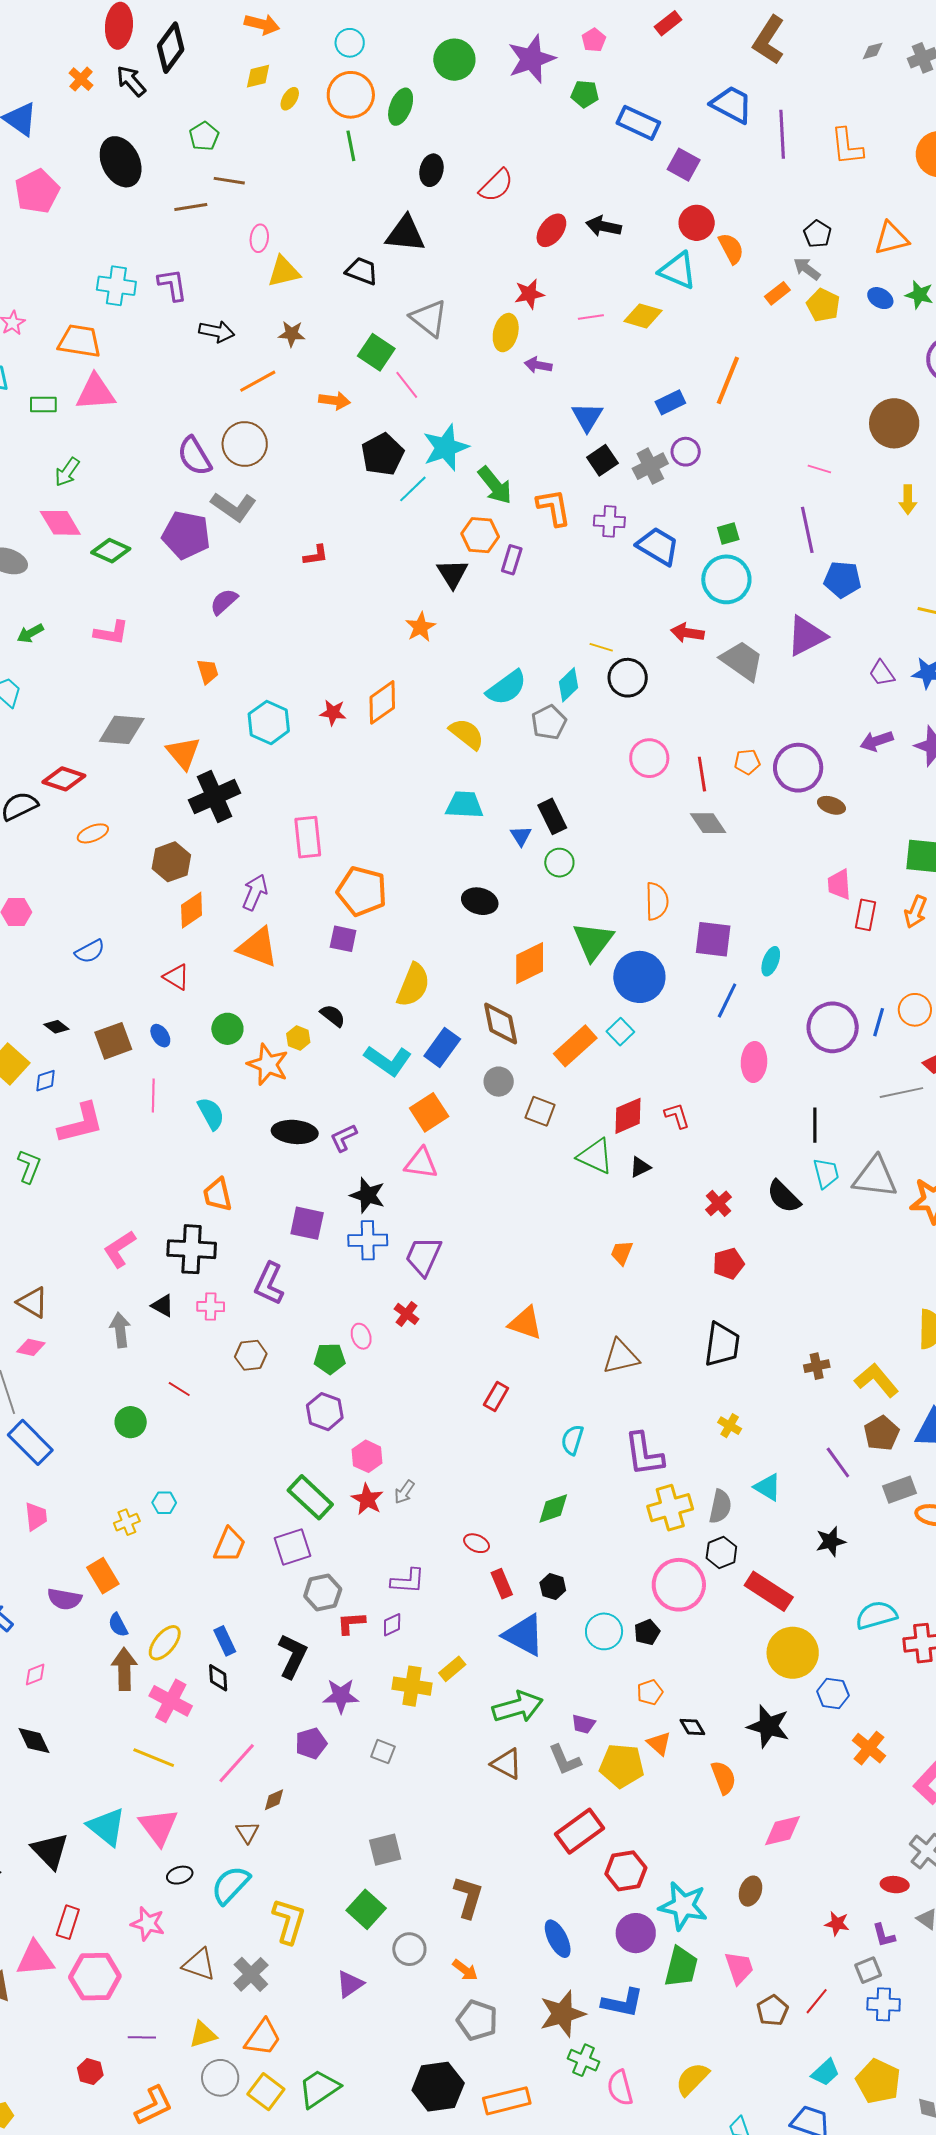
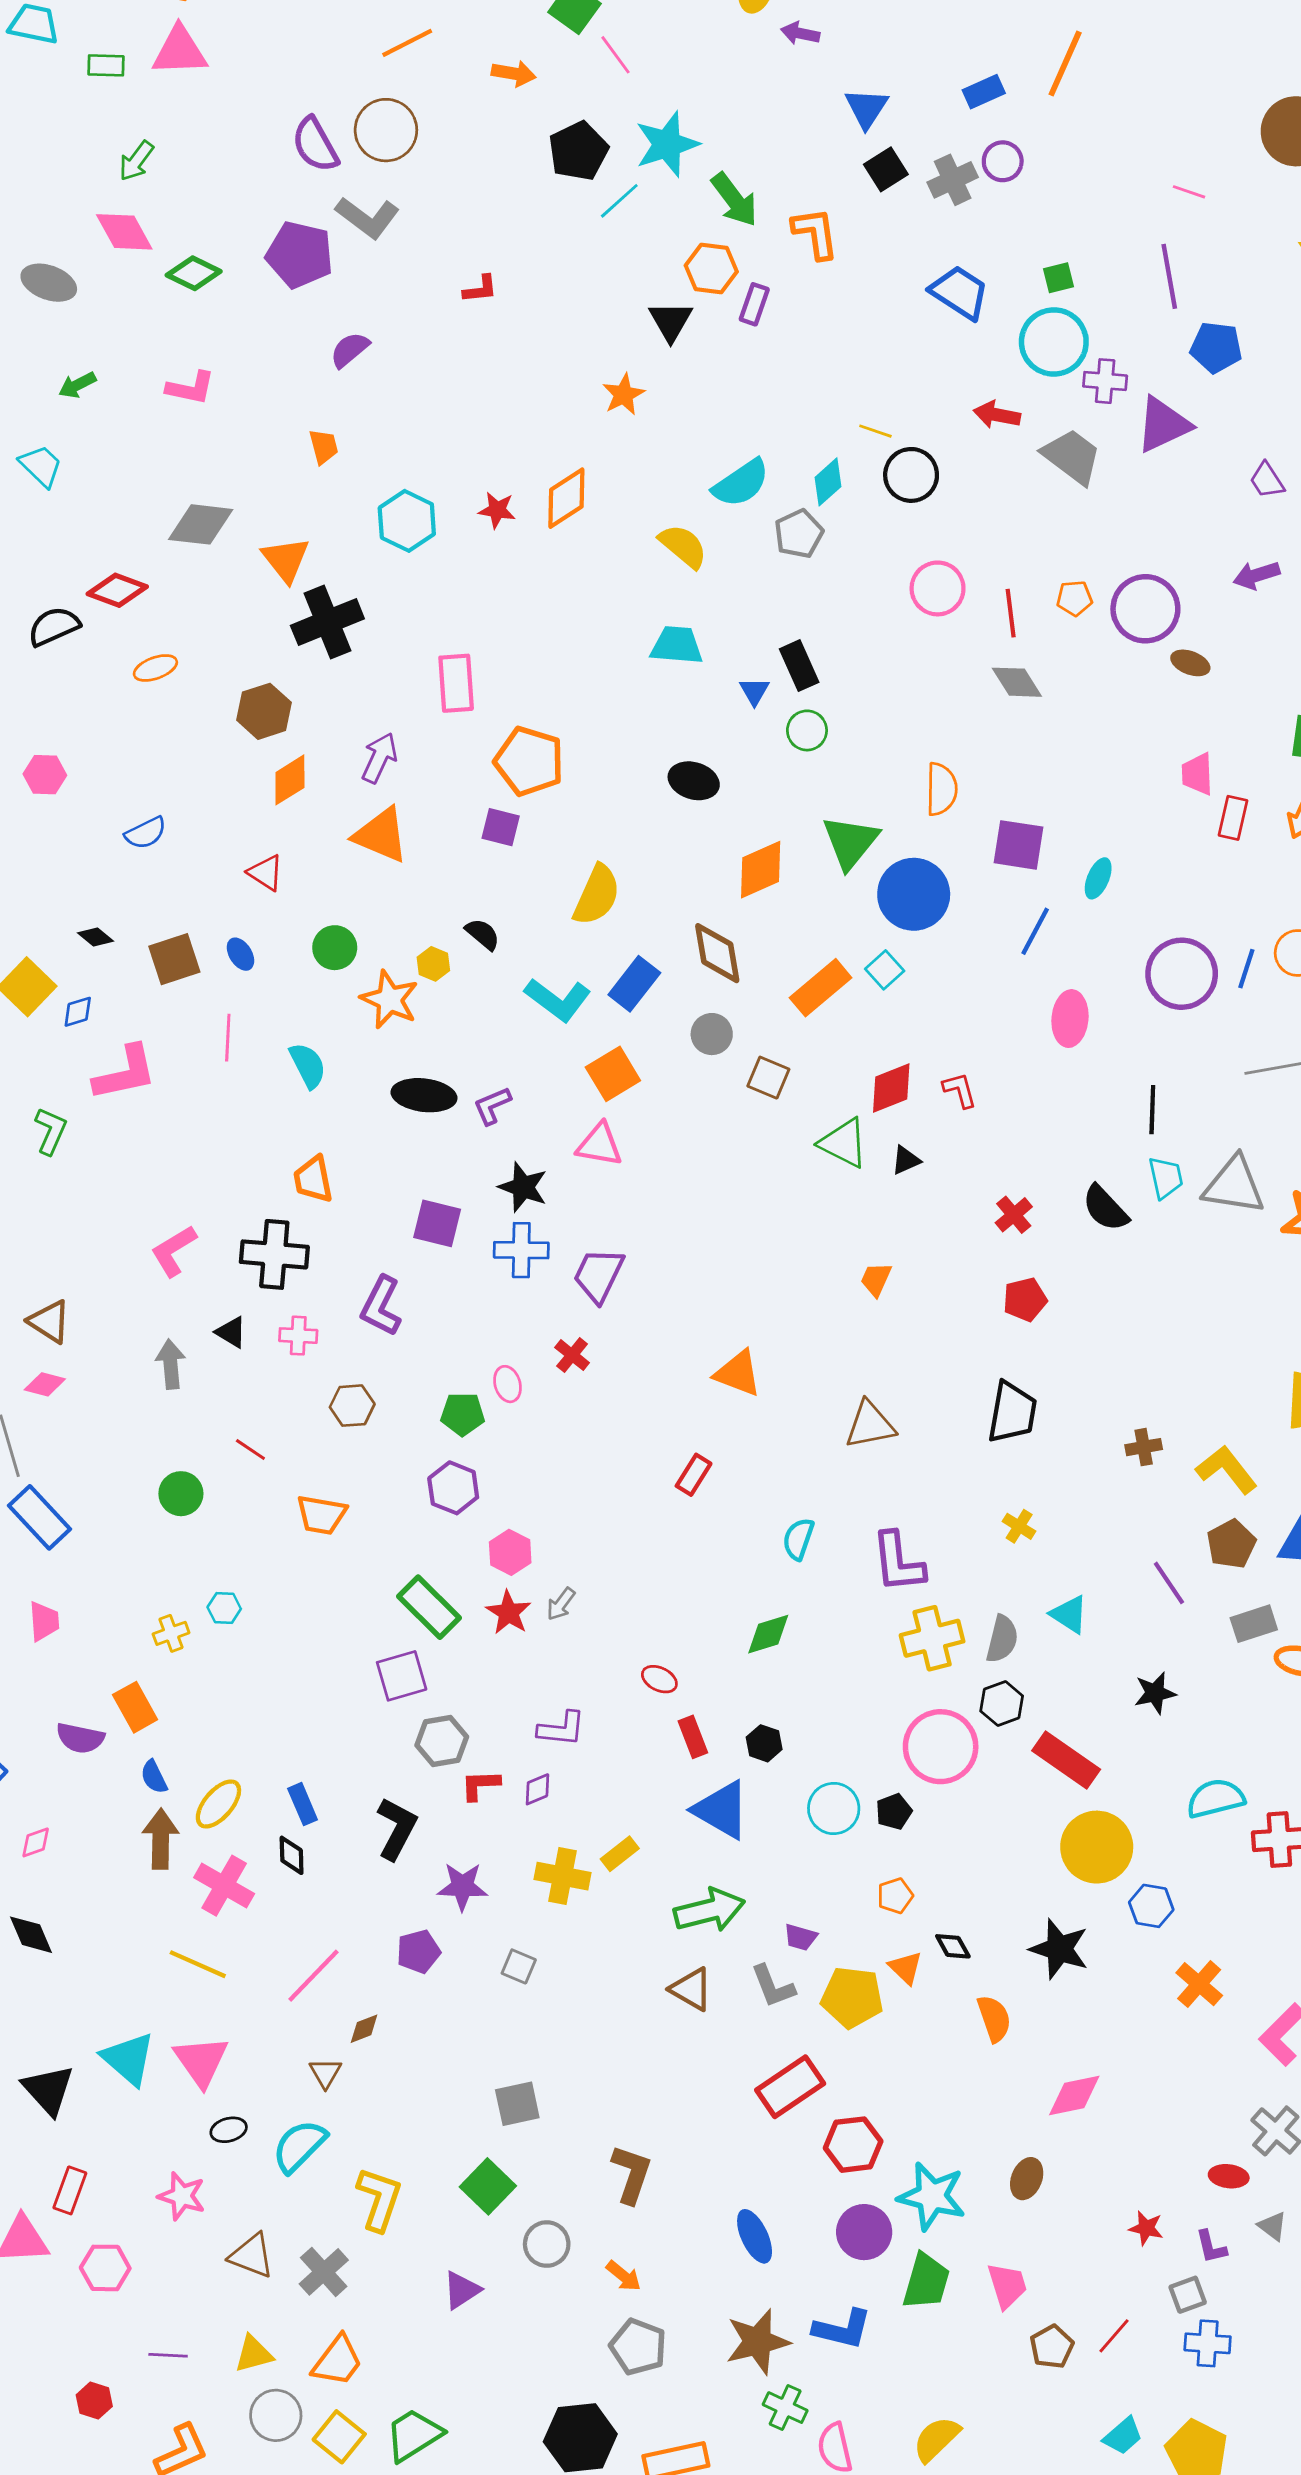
purple cross: (609, 521) -> (1105, 381), moved
orange trapezoid: (229, 1545) -> (321, 1515), moved, turned 75
pink hexagon: (95, 1977) -> (105, 2268), size x0.7

